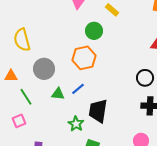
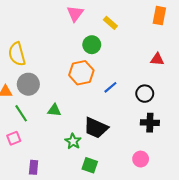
gray circle: (44, 69) -> (28, 84), moved
blue line: (78, 89) -> (110, 87), moved
black trapezoid: (98, 111) -> (96, 128), turned -75

